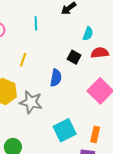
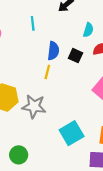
yellow line: (23, 60) -> (47, 72), moved
blue semicircle: (56, 78) -> (53, 51), moved

